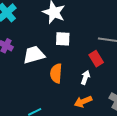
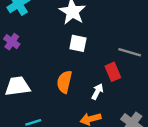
white trapezoid: (34, 55) -> (18, 86), moved

